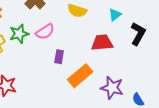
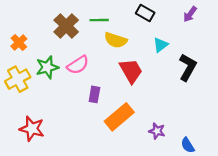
red trapezoid: (102, 43) -> (131, 71), moved, turned 65
purple star: (112, 88) -> (157, 131), size x0.6

